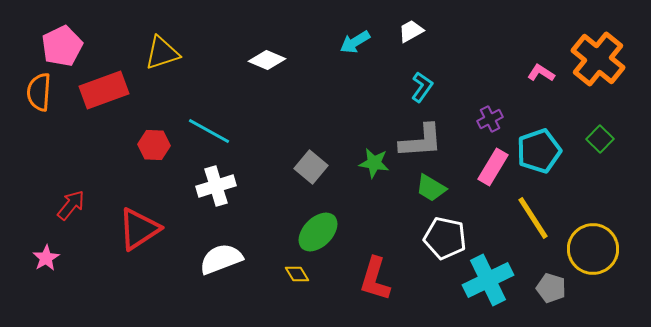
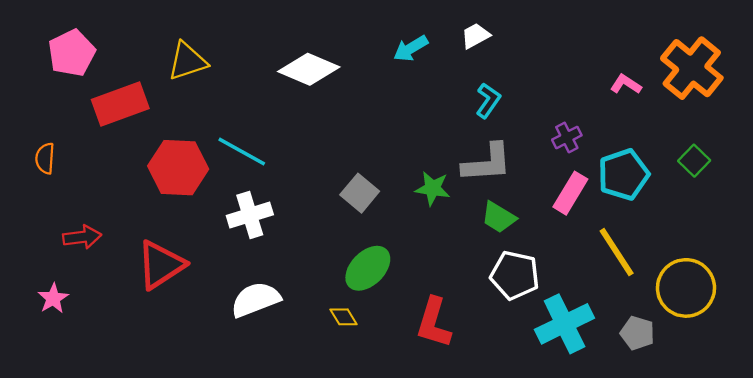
white diamond: (267, 60) -> (309, 69), size x1.4
orange semicircle: (39, 92) -> (45, 158), moved, size x0.7
red hexagon: (154, 145) -> (178, 168), size x1.6
red arrow: (71, 205) -> (82, 237), turned 44

